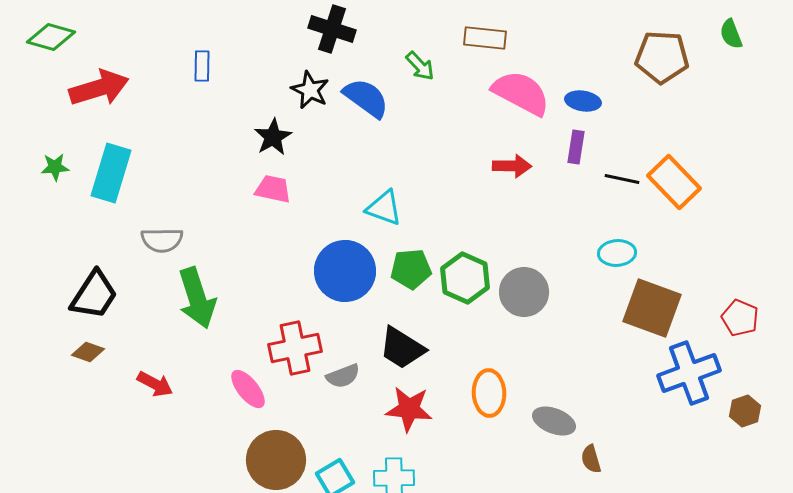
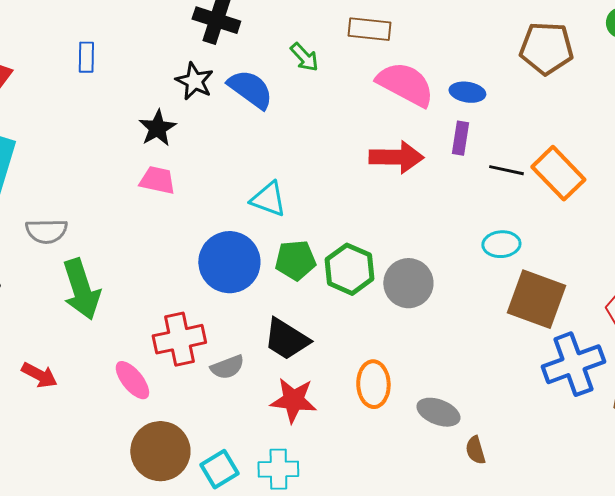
red arrow: (512, 166) -> (396, 157), size x1.4

